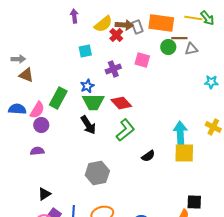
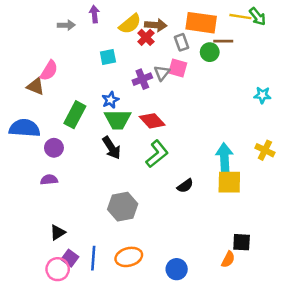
gray rectangle: (137, 27) -> (182, 42), moved
gray triangle: (191, 49) -> (162, 73), moved, turned -40
gray arrow: (18, 59) -> (66, 25), moved
blue semicircle: (17, 109) -> (25, 128), size x1.4
pink semicircle: (37, 110) -> (49, 71), moved

